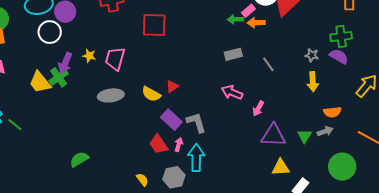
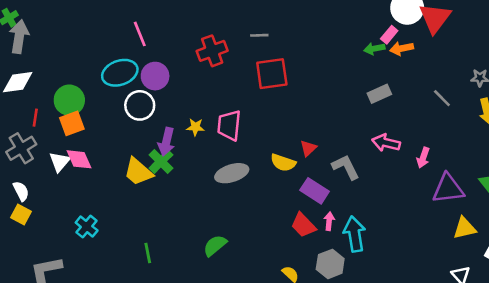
gray line: (268, 64) -> (442, 98), moved
gray L-shape: (196, 122) -> (346, 167), moved
green line: (15, 125) -> (148, 253), moved, turned 49
green semicircle: (79, 159) -> (215, 246), moved

